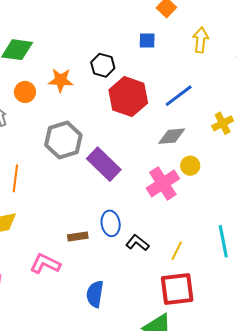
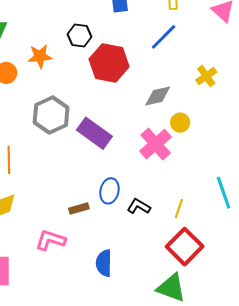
blue line: (179, 96) -> (164, 37), moved
blue ellipse: (111, 223) -> (109, 191), turned 30
red square: (177, 289) -> (185, 247), turned -30

